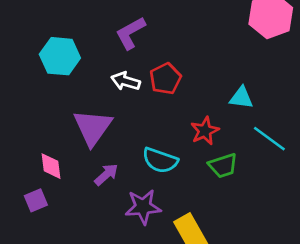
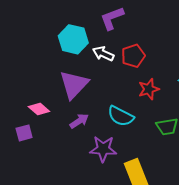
cyan hexagon: (60, 56) -> (73, 39), moved
red star: (205, 131) -> (149, 89), moved
pink diamond: (51, 166) -> (39, 109), turned -50

